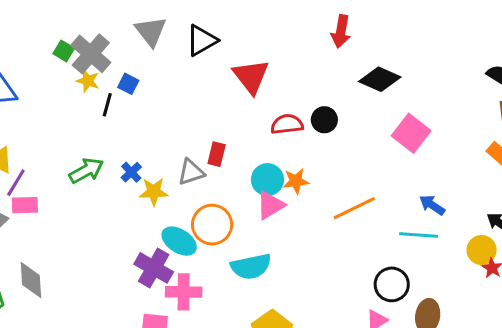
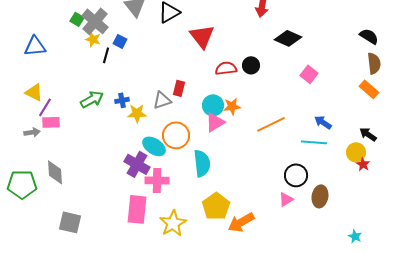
pink square: (411, 133) -> (309, 74), size x0.7
blue cross: (131, 172) -> (122, 100), turned 32
cyan semicircle: (251, 266) -> (202, 163), turned -84

